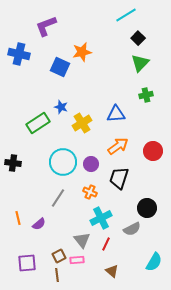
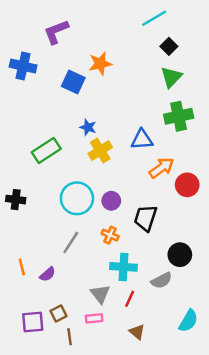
green cross: (146, 95) -> (179, 116), size x1.6
blue star: (61, 107) -> (88, 127), moved
orange arrow: (118, 146) -> (161, 168), moved
cyan cross: (101, 218) -> (123, 267), turned 30
brown square: (59, 256) -> (59, 313), moved

